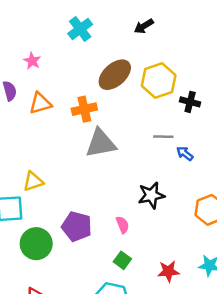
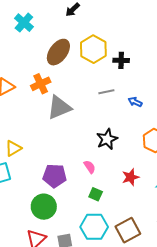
blue arrow: (185, 153) -> (135, 102), moved
green circle: (36, 244) -> (44, 207), moved
red star: (168, 271) -> (131, 177), moved

